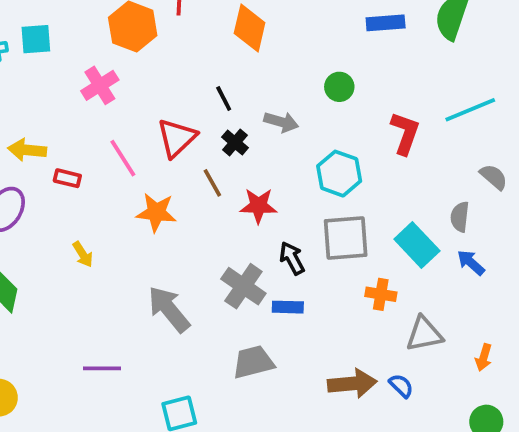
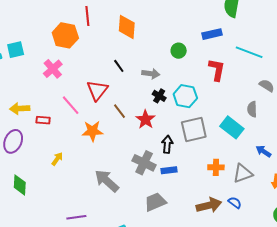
blue rectangle: (386, 23) -> (212, 34), moved
cyan line: (470, 110) -> (249, 52), turned 52
black cross: (235, 142) -> (159, 96), moved
red star: (258, 206) -> (146, 119), turned -30
yellow arrow: (83, 254) -> (57, 159), turned -104
black arrow: (292, 258) -> (167, 144), turned 42
blue arrow: (471, 263) -> (264, 151), moved
orange cross: (381, 294) -> (216, 167), moved

